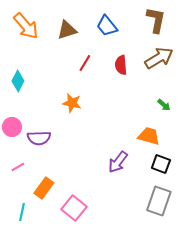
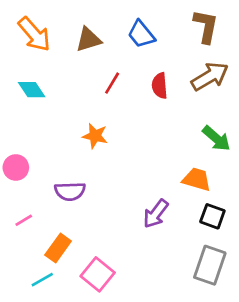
cyan diamond: (18, 81) -> (32, 90), moved, turned -60
green arrow: (164, 105) -> (216, 138), size x1.6
purple semicircle: (39, 138) -> (70, 191), moved
cyan line: (22, 212) -> (42, 280), moved, turned 48

